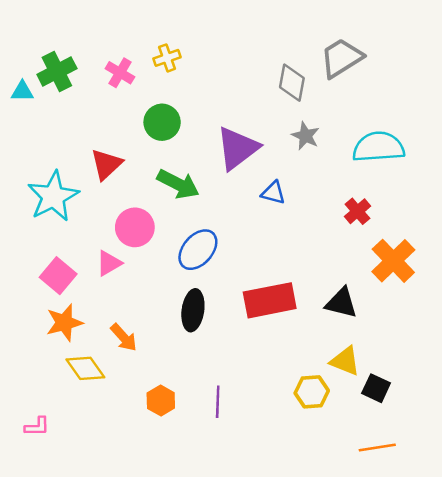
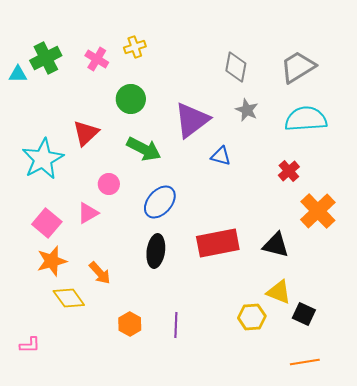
gray trapezoid: (341, 58) -> (298, 67), moved
pink circle: (135, 227) -> (109, 184), size x0.7

